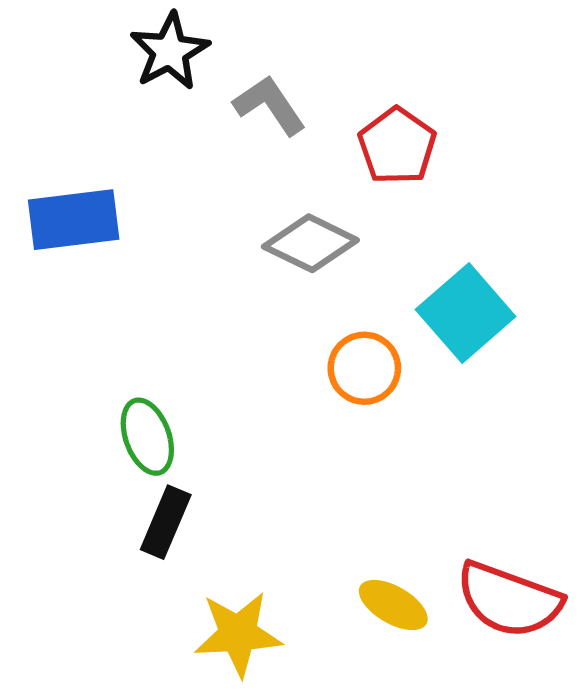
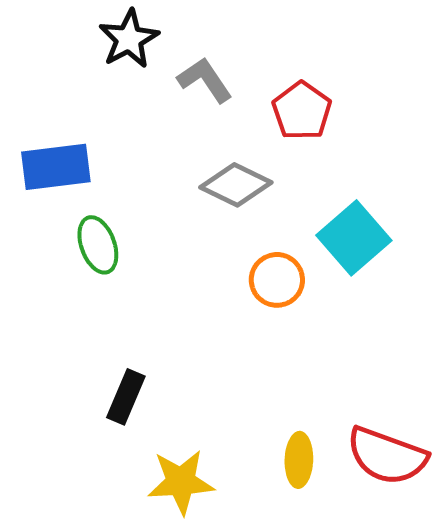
green ellipse: (147, 437) -> (98, 245), moved
yellow ellipse: (393, 605) -> (299, 460), turned 62

